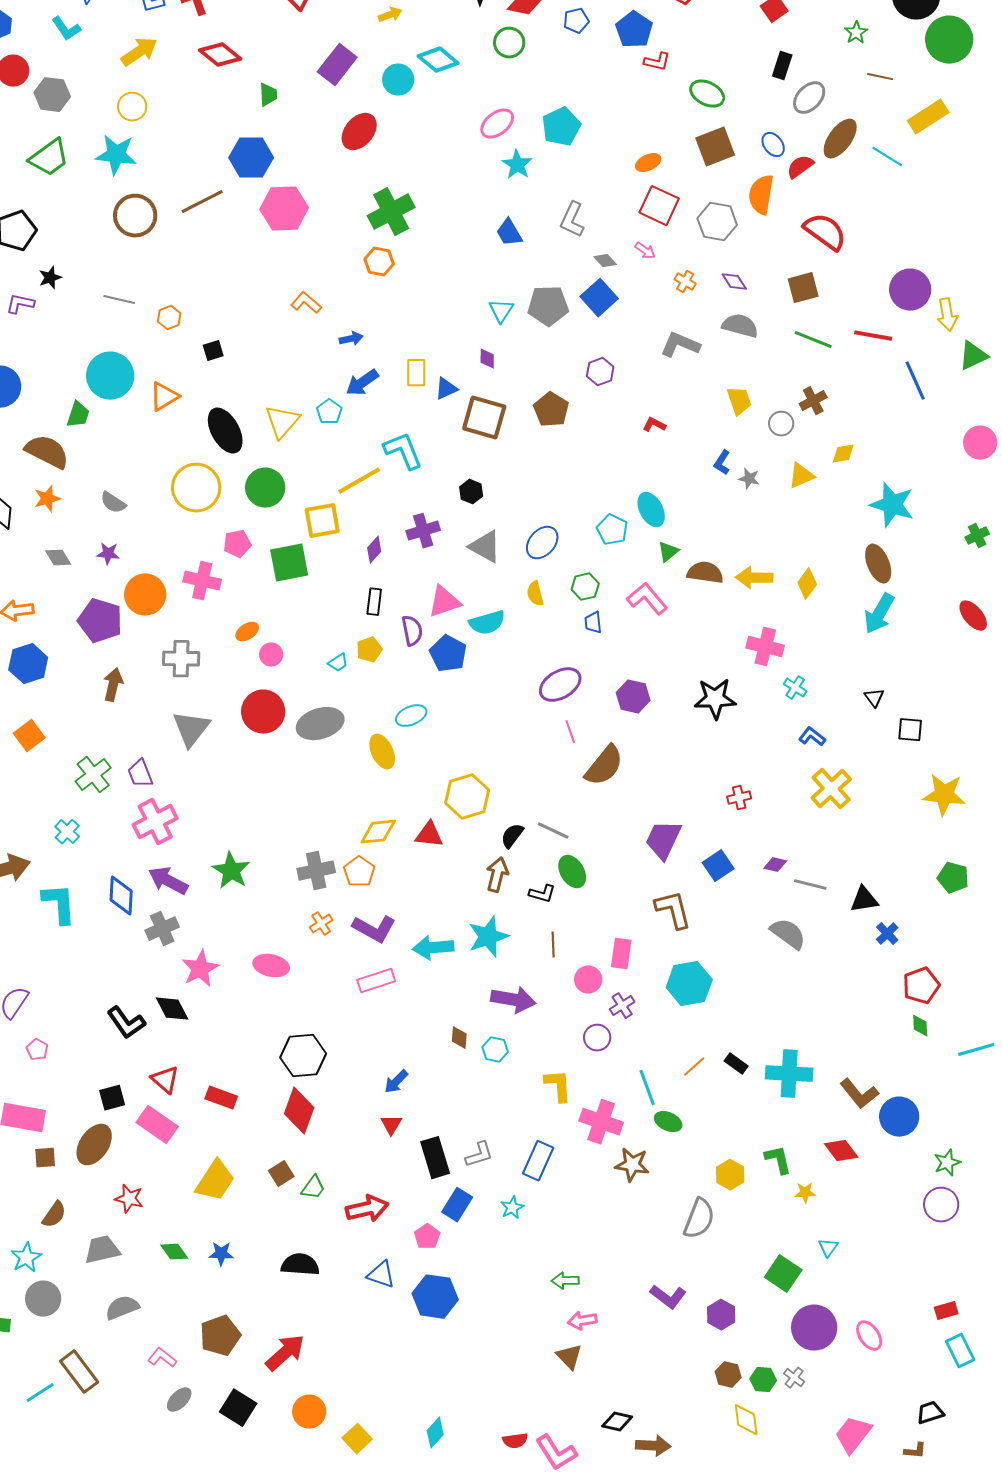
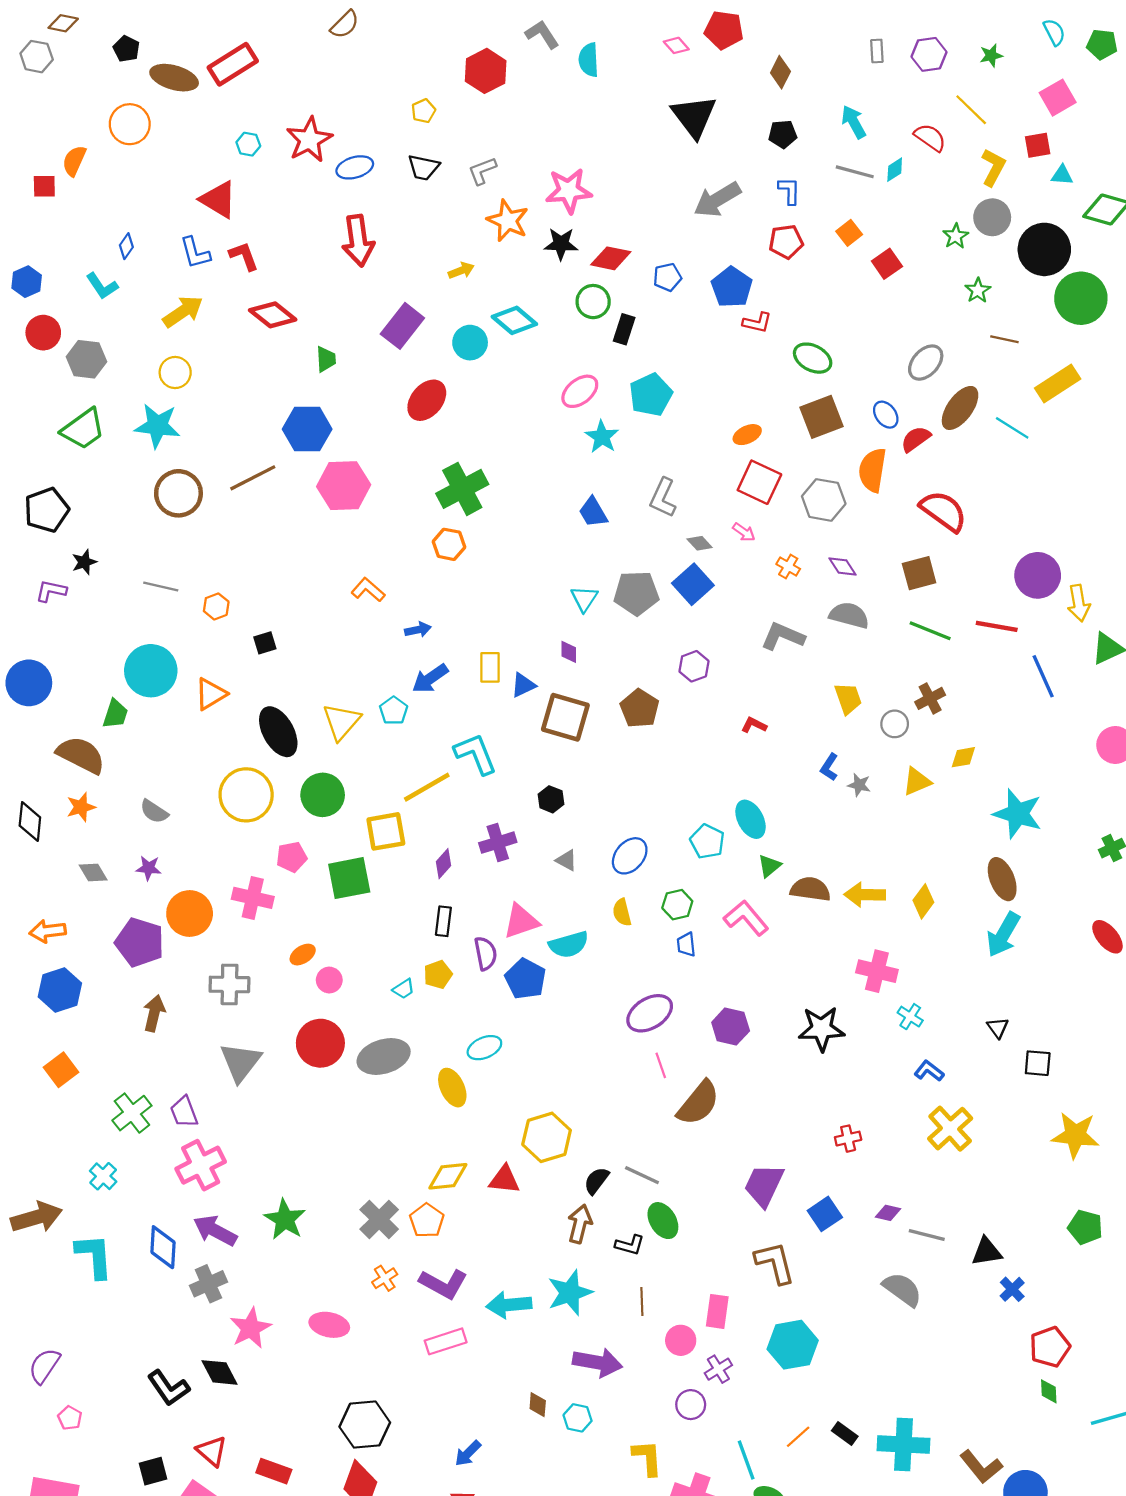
black rectangle: (782, 66) -> (624, 329), moved
gray triangle: (485, 547) -> (566, 860), size x0.6
gray cross: (316, 871) -> (379, 1219), turned -33

